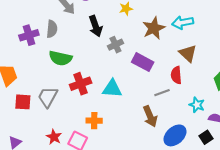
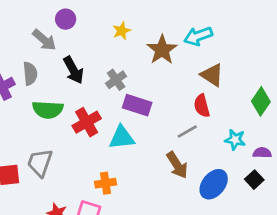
black arrow: (96, 26) -> (73, 70), moved
purple rectangle: (143, 62) -> (137, 105), moved
red cross: (81, 84) -> (87, 122), moved

